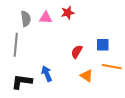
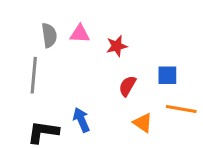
red star: (68, 13) -> (117, 46), moved

